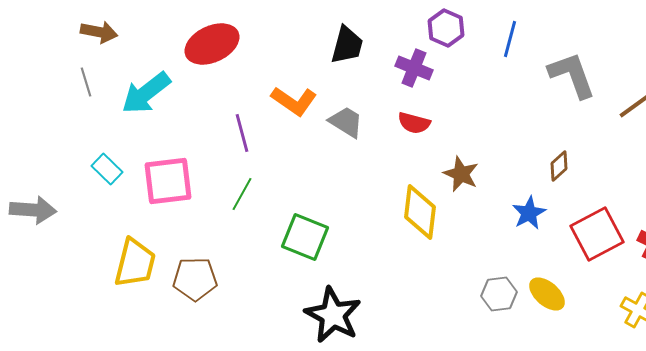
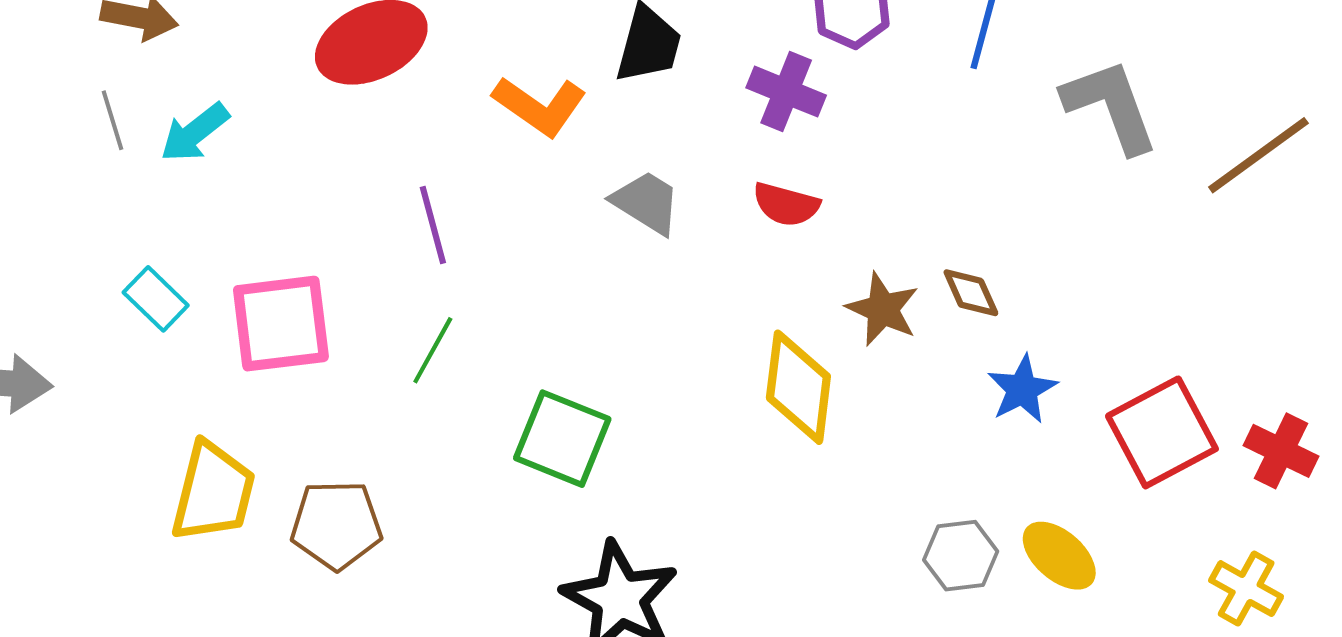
cyan arrow: (146, 93) -> (195, 133), moved, size x0.7
orange L-shape: (294, 101) -> (540, 106), moved
brown diamond: (559, 166) -> (971, 293), moved, turned -72

